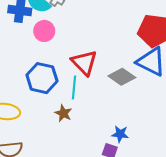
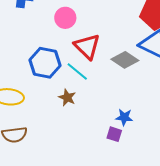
pink circle: (44, 31) -> (65, 18), moved
cyan line: (74, 87) -> (77, 72), turned -55

